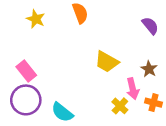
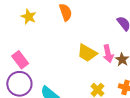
pink arrow: (133, 89) -> (108, 54), moved

